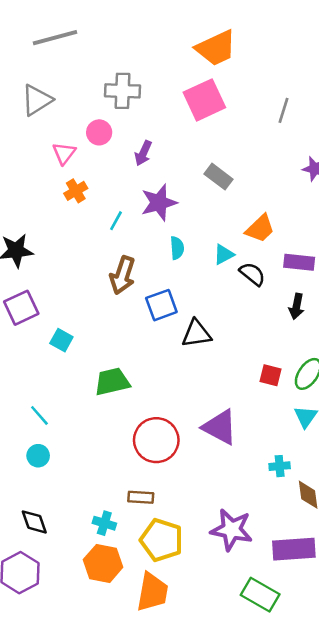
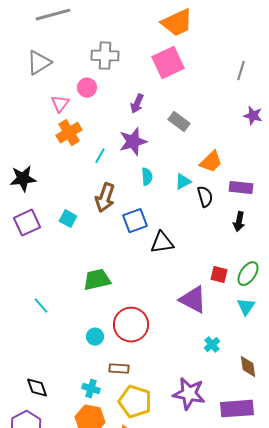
gray line: (283, 110) -> (241, 71), moved
purple arrow: (143, 153) -> (137, 104), moved
orange cross: (76, 191) -> (69, 133), size x1.4
black semicircle: (252, 274) -> (205, 197), turned 35
cyan square: (61, 340) -> (68, 219), moved
purple triangle: (220, 427) -> (193, 300), moved
cyan circle: (38, 456) -> (95, 337), moved
cyan cross: (280, 466) -> (212, 345), moved, turned -35

